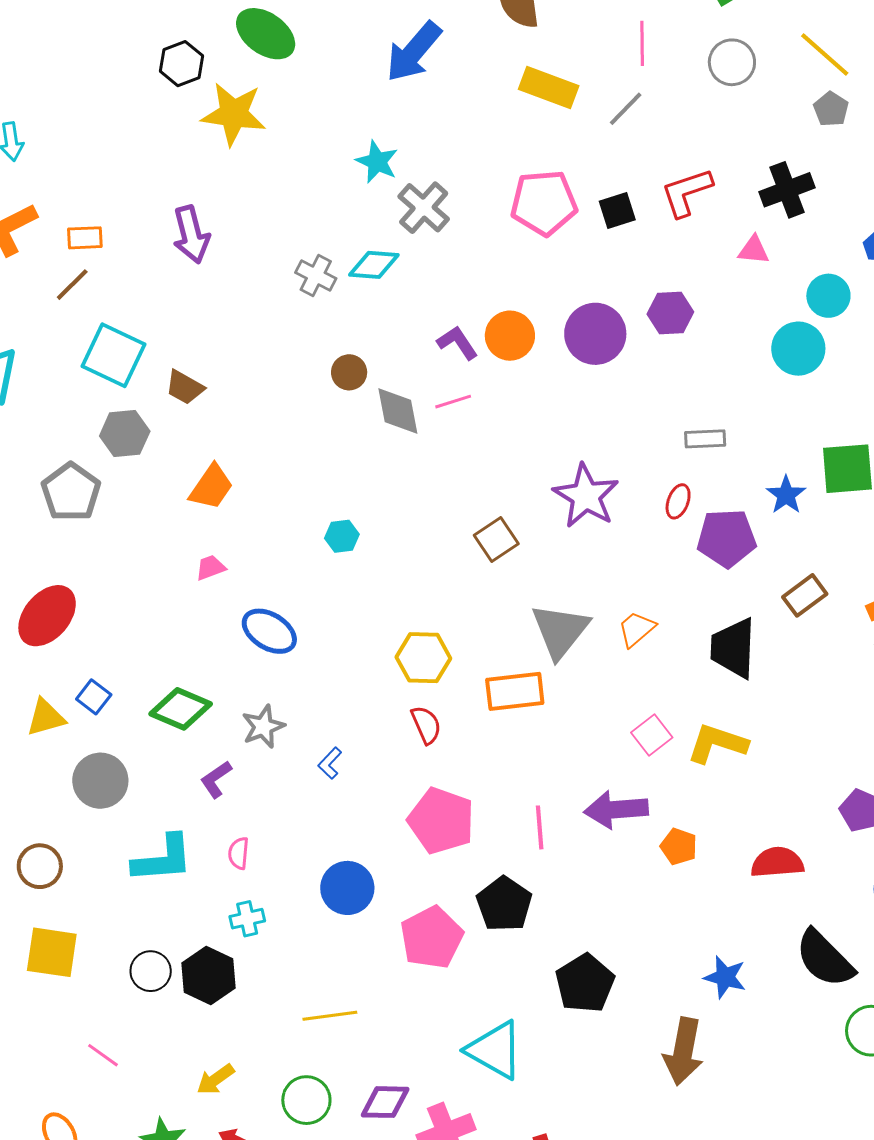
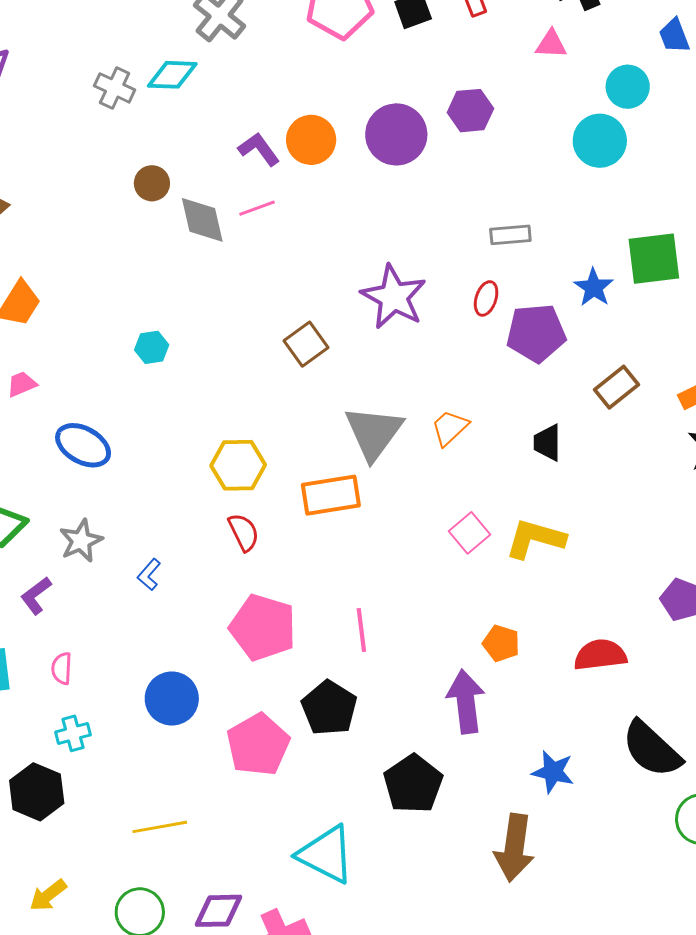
black trapezoid: (733, 648) -> (547, 443), size x0.6
purple arrow: (616, 810) -> (466, 702), moved, turned 90

